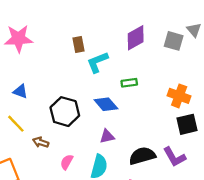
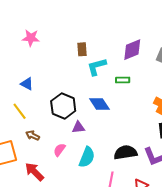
pink star: (18, 39) -> (31, 38), size x0.7
green rectangle: (129, 83) -> (123, 80), moved
purple triangle: (107, 136) -> (78, 127), moved
brown arrow: (41, 142) -> (33, 135), moved

